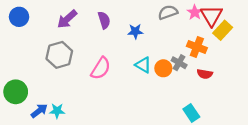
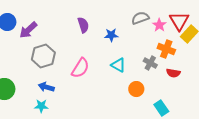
pink star: (195, 12) -> (159, 25), moved
purple arrow: (67, 19) -> (28, 30), moved
orange circle: (163, 68) -> (136, 89), moved
blue arrow: (39, 111) -> (46, 87), moved, turned -126

